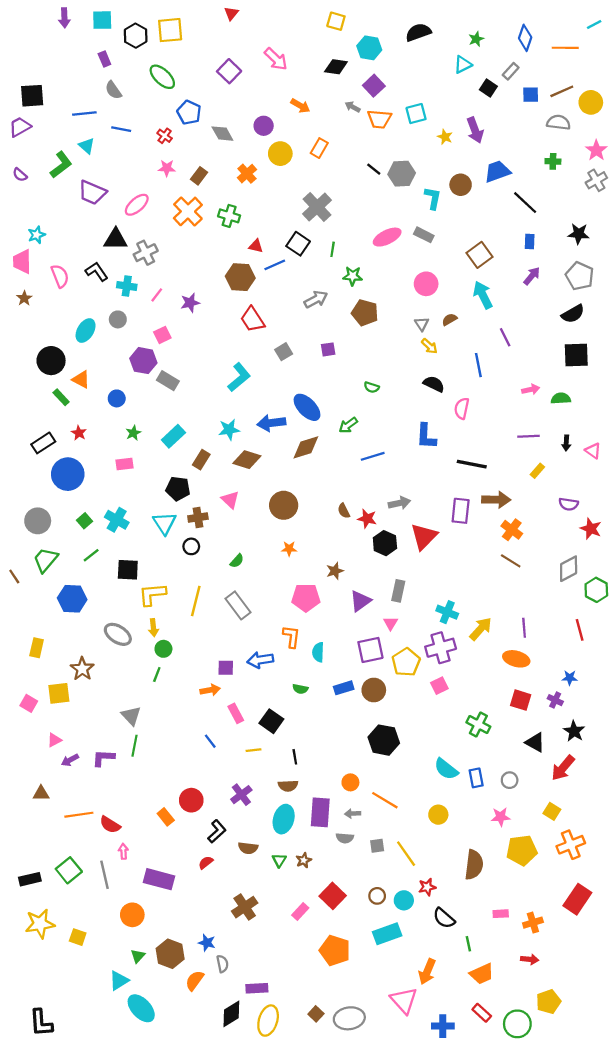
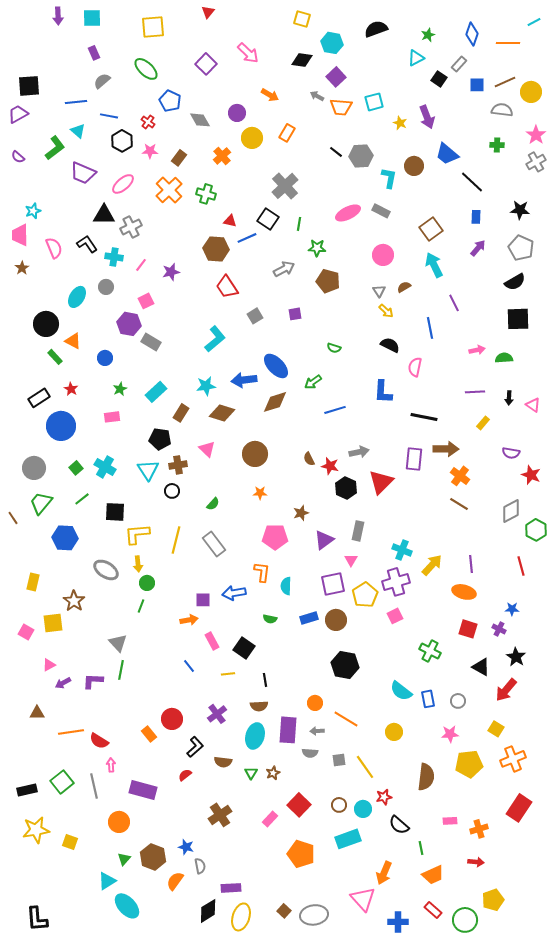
black hexagon: (136, 36) -> (122, 141), moved
gray semicircle: (113, 90) -> (102, 81), turned 84
blue trapezoid: (497, 171) -> (447, 154), turned -120

